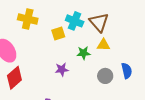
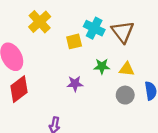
yellow cross: (28, 19) -> (40, 22), turned 30
yellow triangle: (103, 45) -> (127, 69), moved

